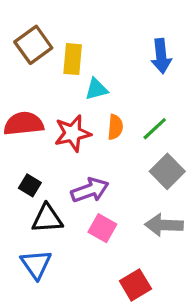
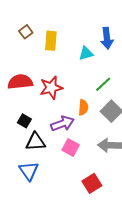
brown square: (33, 45) -> (26, 32), size x0.6
cyan triangle: (96, 89) -> (86, 53), moved
orange semicircle: (115, 127) -> (83, 107), moved

